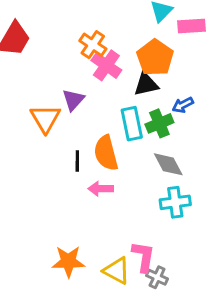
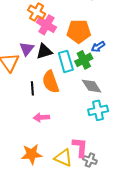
orange pentagon: (155, 58) -> (79, 31), moved, turned -30
black triangle: (146, 84) -> (44, 51), moved
pink arrow: (101, 189) -> (41, 117), moved

